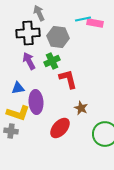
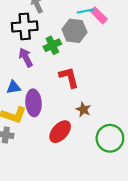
pink rectangle: (95, 23) -> (99, 15), turned 35
gray hexagon: (58, 37) -> (74, 31), moved
green cross: (52, 61) -> (52, 45), moved

